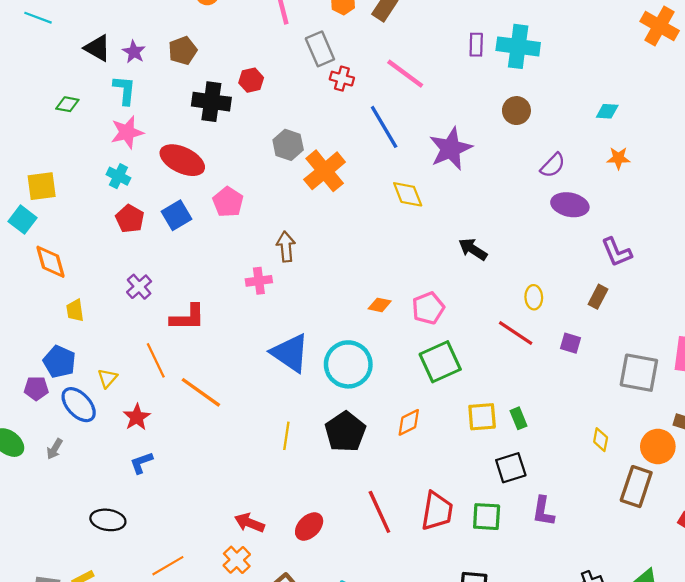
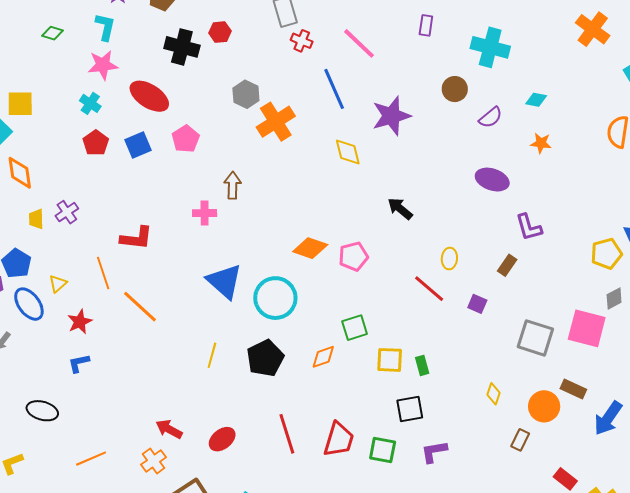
cyan cross: (518, 46) -> (490, 47), moved
purple semicircle: (553, 165) -> (491, 117), moved
purple cross: (139, 287) -> (67, 212), moved
orange diamond: (380, 305) -> (310, 248), size x1.6
green square: (440, 362) -> (355, 328), moved, size x0.7
brown rectangle: (636, 487) -> (520, 440), size x0.6
purple L-shape: (543, 511) -> (434, 452), turned 64

